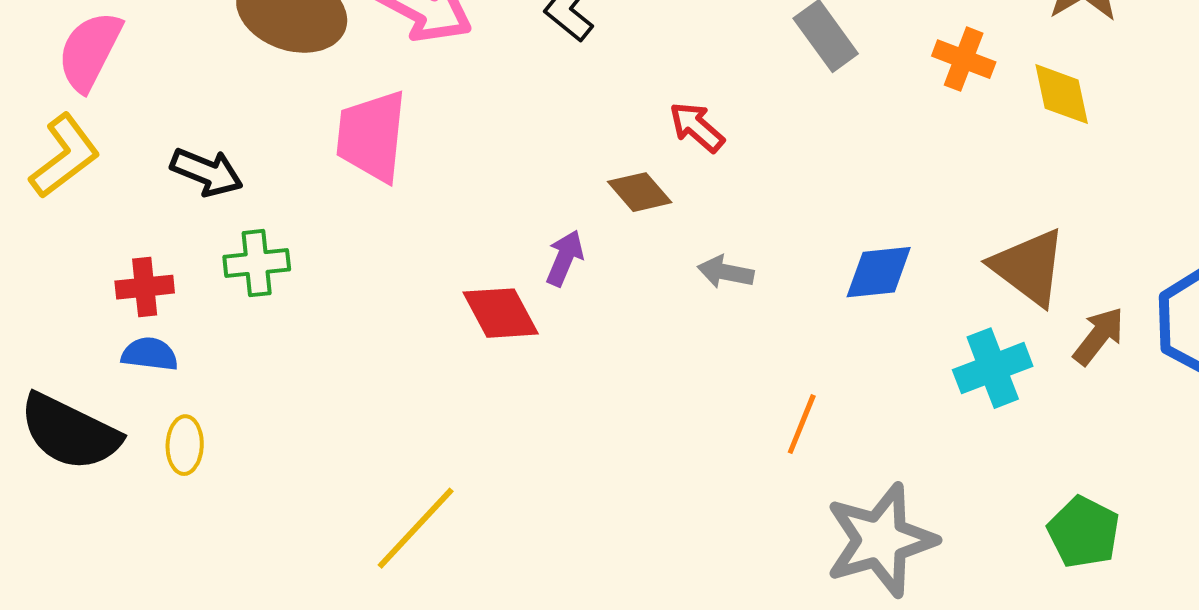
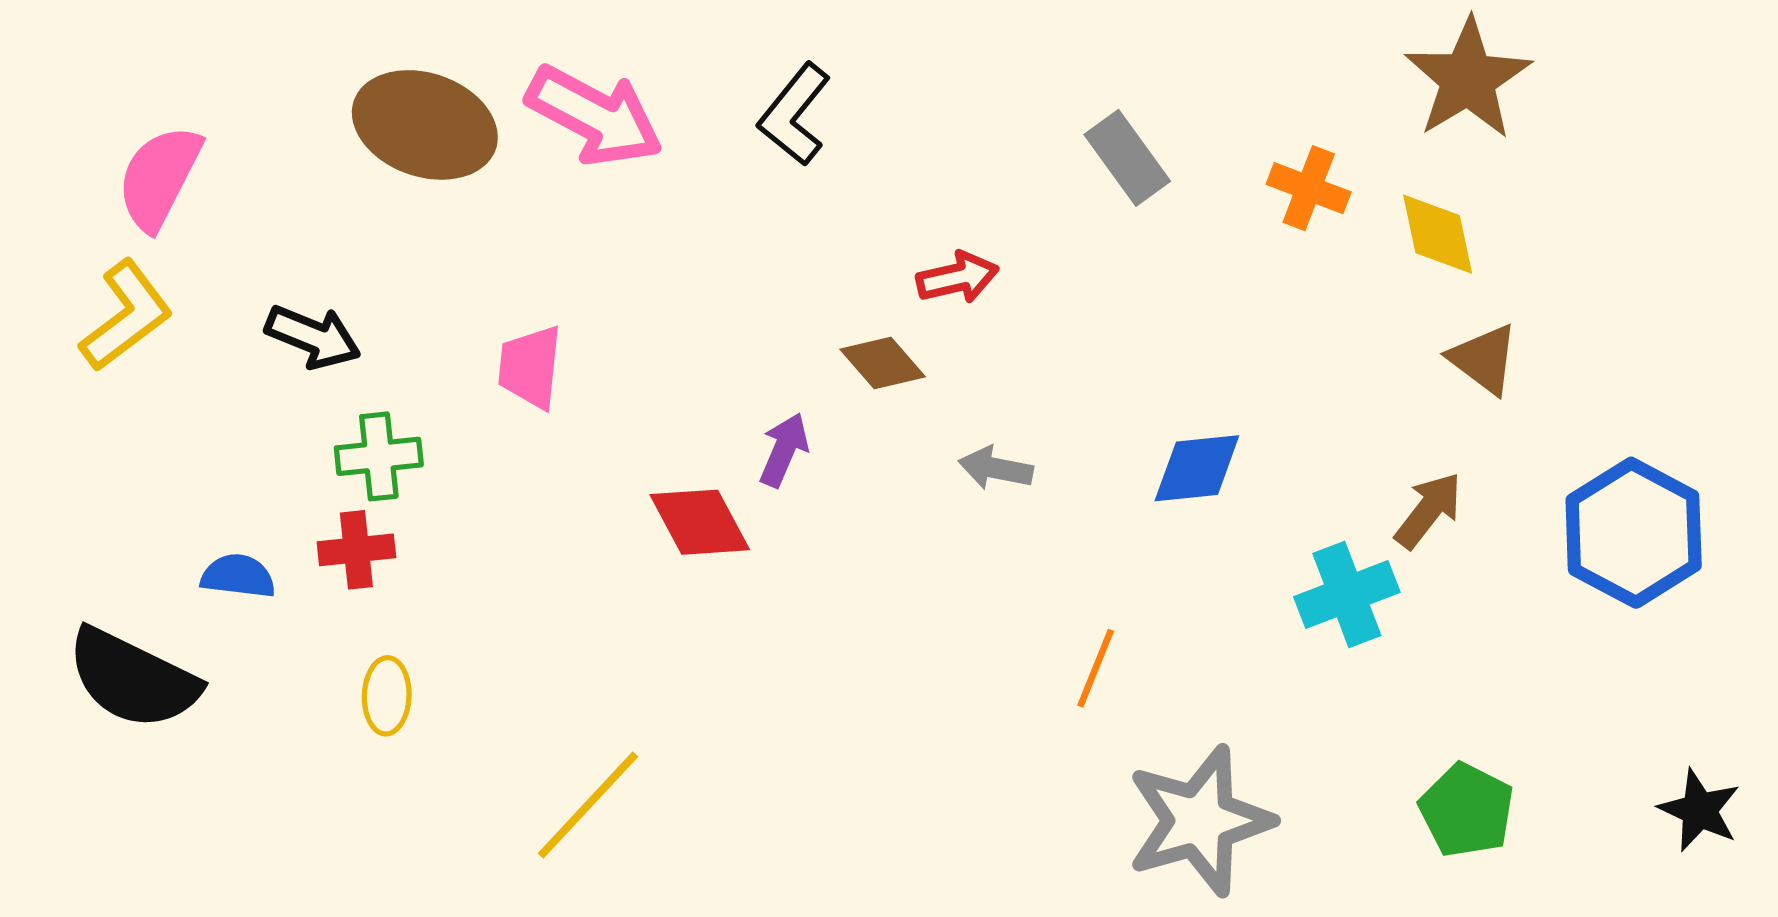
red arrow: (697, 127) -> (958, 278), turned 126
pink trapezoid: (372, 136) -> (530, 367), moved, size x0.7
brown triangle: (1029, 267) -> (1484, 359), moved, size x0.7
red cross: (145, 287) -> (356, 550), moved
brown arrow: (1099, 336) -> (1428, 510), moved
yellow ellipse: (185, 445) -> (387, 696), moved

